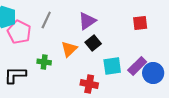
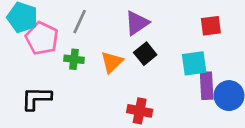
green cross: (44, 62) -> (74, 59), moved
cyan square: (112, 66) -> (194, 63), moved
purple rectangle: (137, 66) -> (207, 86), turned -48

